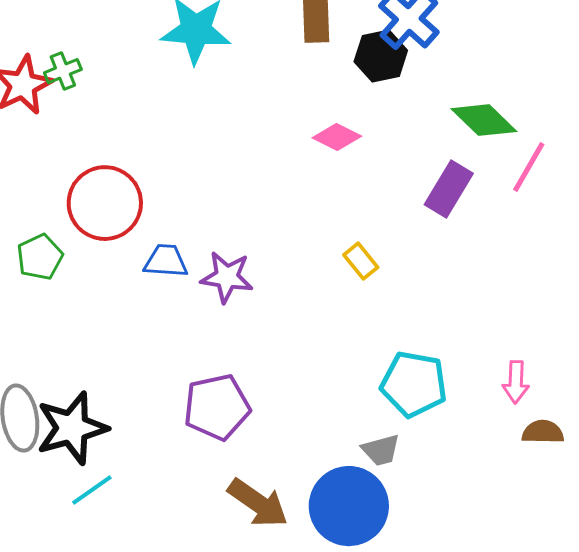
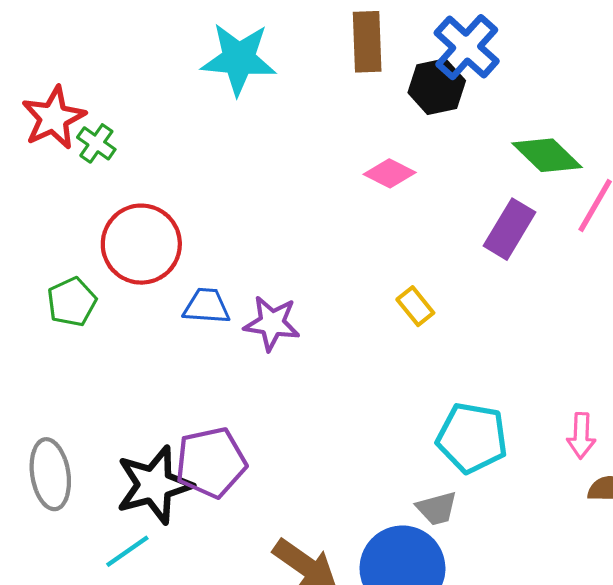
green cross: (63, 71) -> (96, 143), moved, turned -33
purple pentagon: (217, 407) -> (211, 462), moved
black star: (72, 428) -> (154, 485), moved

